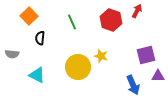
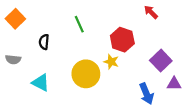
red arrow: (137, 11) -> (151, 12), turned -72
orange square: (29, 16) -> (15, 19), moved
red hexagon: (111, 20) -> (122, 40), moved
purple square: (146, 55) -> (161, 61), turned -30

